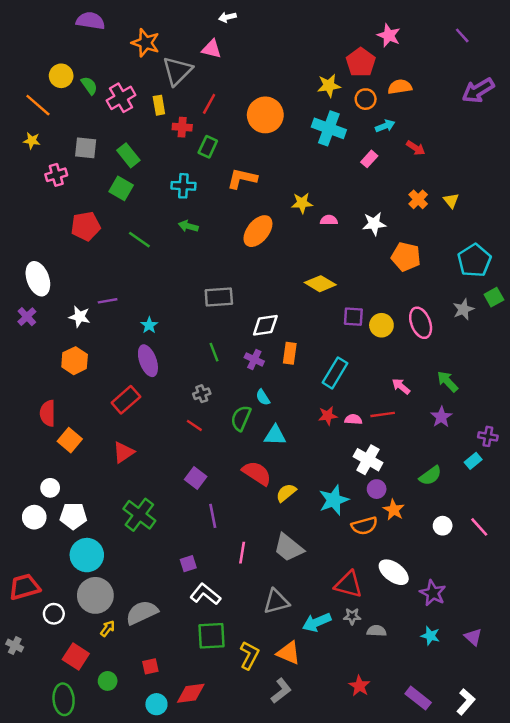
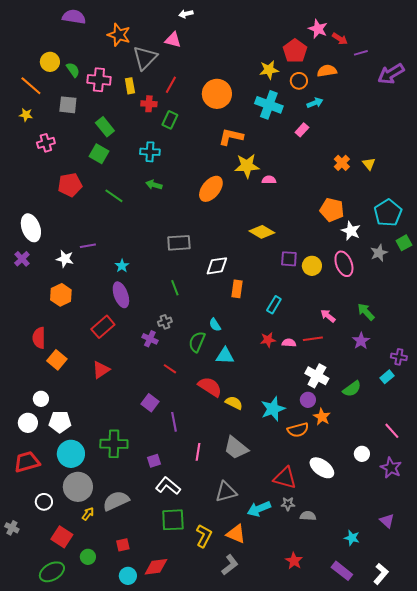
purple line: (462, 35) -> (361, 53), moved, turned -64
pink cross: (121, 98) -> (99, 80), turned 35
gray square: (86, 148) -> (68, 105), moved
red arrow: (416, 148) -> (340, 39), moved
orange L-shape: (242, 179) -> (231, 137), moved
yellow star: (302, 203) -> (247, 166), size x1.4
white star: (374, 224) -> (351, 231), moved, turned 30
purple cross: (254, 359) -> (150, 339), moved
cyan rectangle: (335, 373) -> (274, 305), size x0.7
red line: (194, 425) -> (170, 369), moved
white cross: (368, 460) -> (317, 376), moved
purple square: (196, 478) -> (150, 403), moved
yellow semicircle: (286, 493) -> (234, 403), turned 66
green cross: (139, 515) -> (114, 444), moved, turned -36
white circle: (443, 526) -> (362, 454), moved
red trapezoid: (24, 587) -> (27, 462), moved
purple star: (433, 593) -> (391, 468), moved
cyan star: (430, 636) -> (352, 538), moved
green ellipse: (64, 699) -> (52, 572), turned 65

